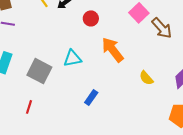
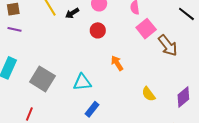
orange arrow: (113, 50) -> (117, 63), size x0.6
cyan triangle: (72, 58) -> (82, 82), moved

